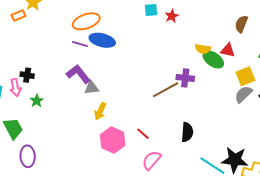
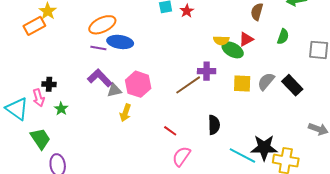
orange rectangle: (18, 16) -> (34, 26), size x1.5
red triangle: (228, 50) -> (246, 39), turned -35
yellow square: (245, 76) -> (242, 83), moved, turned 30
pink hexagon: (113, 140) -> (138, 84), moved

